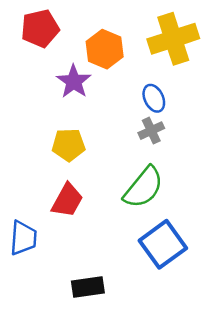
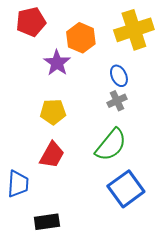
black rectangle: (88, 287) -> (47, 222), moved

